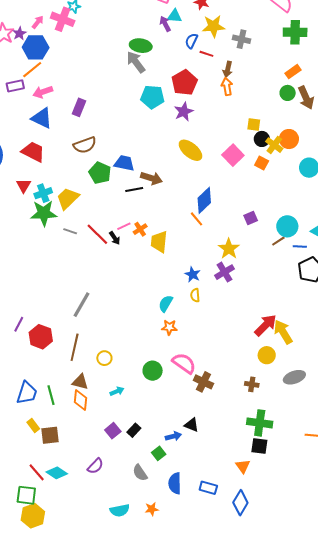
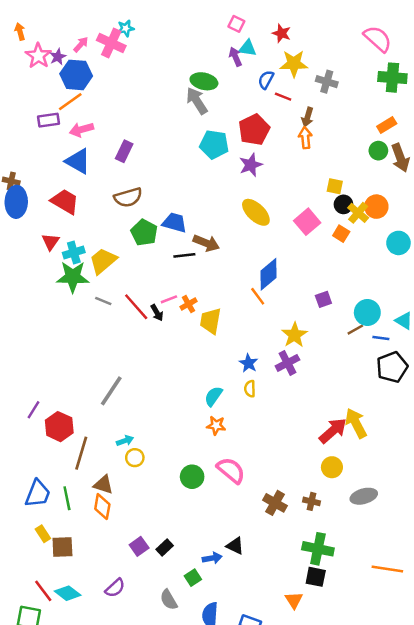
yellow arrow: (283, 332) -> (356, 423), moved
brown line: (75, 347) -> (81, 453), moved
brown cross: (203, 382) -> (275, 503), moved
cyan arrow: (117, 391) -> (125, 441), moved

